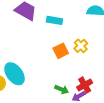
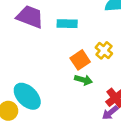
green arrow: (62, 89) -> (83, 80), moved

